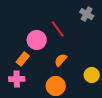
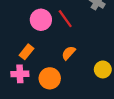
pink circle: (37, 40) -> (41, 20), moved
orange circle: (56, 86) -> (50, 78), moved

